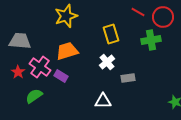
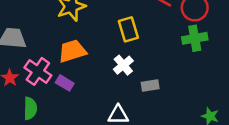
green cross: (151, 40) -> (195, 38), moved
green semicircle: (34, 96) -> (30, 108), turned 126

